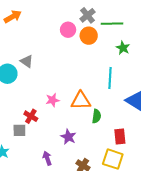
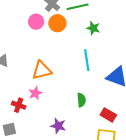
orange triangle: (81, 101) -> (42, 70), moved
red cross: (31, 116) -> (19, 105), moved
red rectangle: (120, 136) -> (108, 115), turned -42

